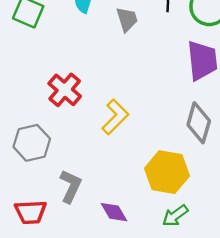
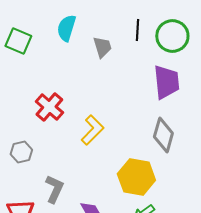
gray hexagon: (32, 143) -> (21, 152), size x0.7

